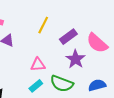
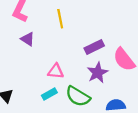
yellow line: (43, 25) -> (60, 19), moved, turned -48

